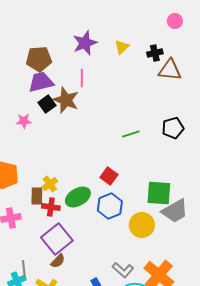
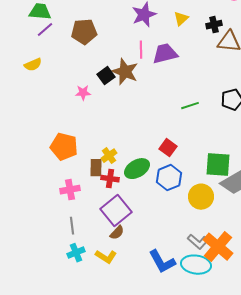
brown pentagon: (39, 59) -> (84, 32), moved
purple trapezoid: (41, 82) -> (165, 54), moved
gray line: (24, 269) -> (72, 226), moved
gray L-shape: (123, 270) -> (198, 242), moved

